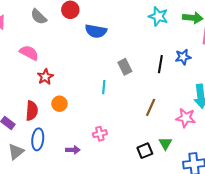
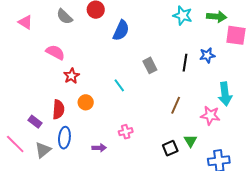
blue semicircle: (96, 31) -> (121, 30), turned -75
cyan line: (104, 87) -> (119, 85), moved, turned -40

